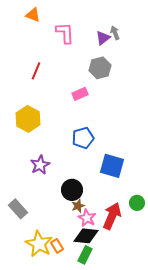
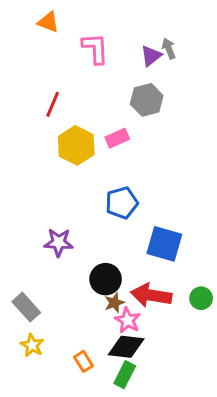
yellow hexagon: (28, 119) -> (76, 145), moved
purple star: (40, 165) -> (59, 242), turned 30
red arrow: (112, 216) -> (151, 295), moved, turned -104
yellow star: (39, 244) -> (32, 345), moved, size x0.6

